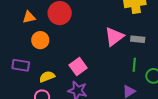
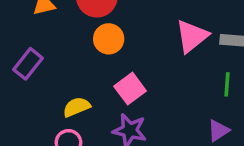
orange circle: (40, 40) -> (109, 39), moved
purple rectangle: (21, 65) -> (28, 64), moved, turned -60

